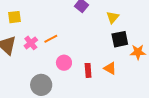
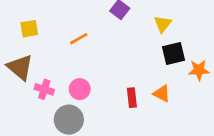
orange line: (51, 39) -> (79, 39), moved
pink cross: (31, 43) -> (44, 89), moved, turned -32
pink circle: (64, 63) -> (80, 89), moved

